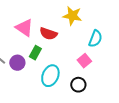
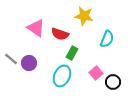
green rectangle: (35, 53) -> (72, 53), moved
pink square: (84, 61) -> (96, 73), moved
black circle: (78, 85) -> (113, 82), moved

